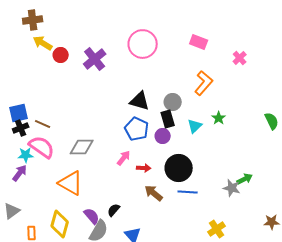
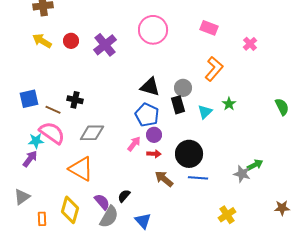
yellow arrow: (43, 43) -> (42, 41), moved
black cross: (21, 128) -> (75, 100), moved, turned 35
purple circle: (163, 136) -> (154, 135), moved

